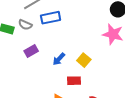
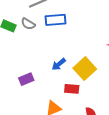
purple rectangle: (31, 51) -> (26, 79), moved
yellow square: (84, 60) -> (85, 69), size x1.5

